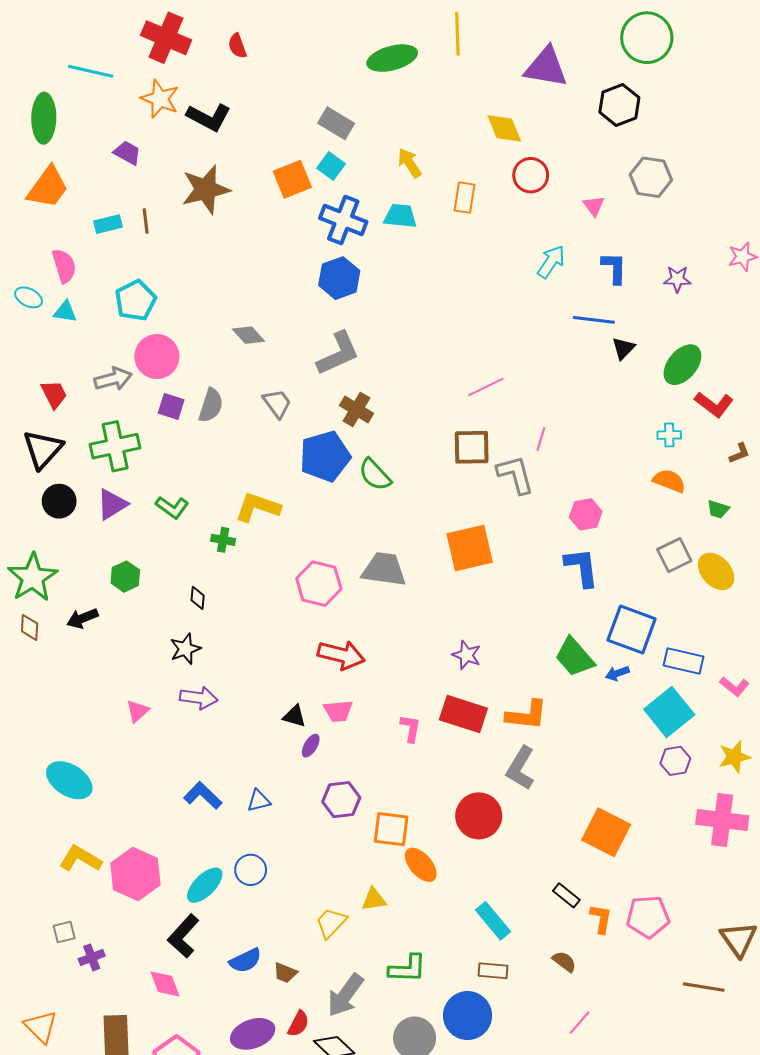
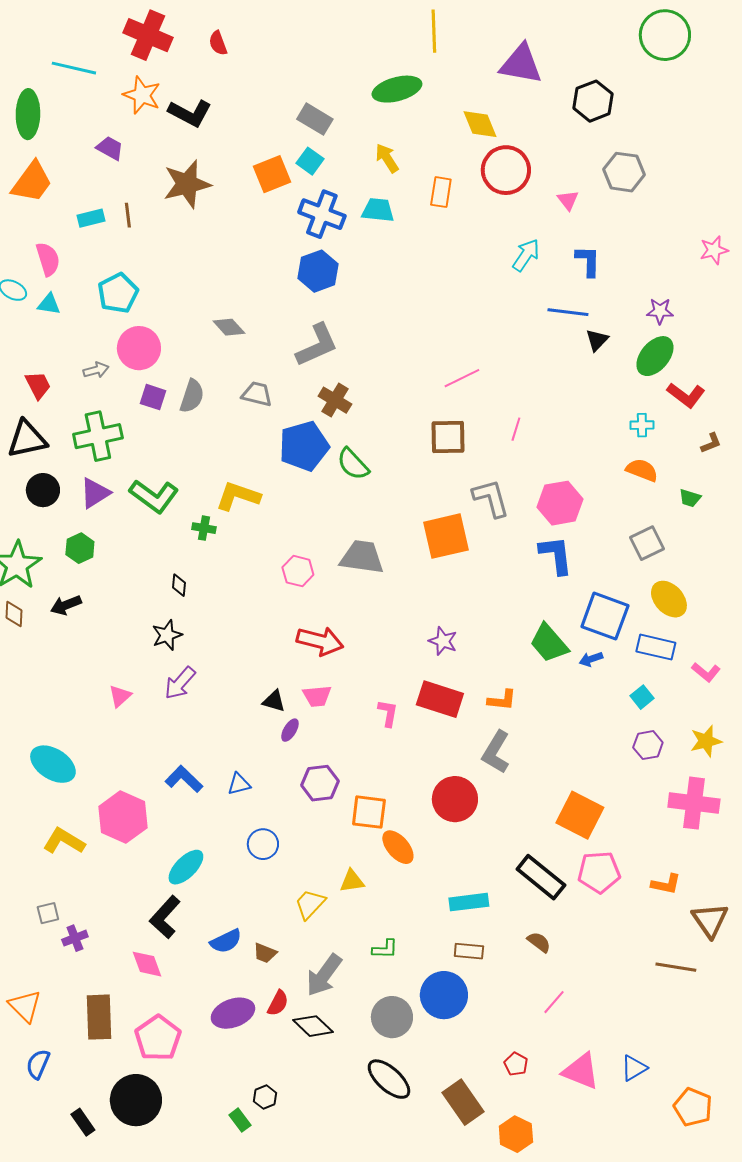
green circle: (647, 38) -> (665, 35), moved
green ellipse: (392, 58) -> (397, 89), moved
red circle: (531, 175) -> (506, 170), size x1.4
purple star: (677, 279) -> (660, 311), moved
gray arrow: (113, 379) -> (96, 370), size x0.7
gray trapezoid: (277, 403) -> (257, 394), turned -40
black triangle: (43, 449) -> (27, 439), turned 36
gray L-shape: (515, 475) -> (491, 498), moved
green L-shape: (172, 507) -> (154, 496), size x1.5
pink hexagon: (586, 514) -> (560, 503), size x1.4
yellow ellipse: (716, 571) -> (669, 599), moved
green hexagon: (125, 577) -> (80, 548), moved
pink hexagon: (319, 584) -> (298, 571), size x0.7
purple arrow: (199, 698) -> (180, 683), turned 123
cyan square: (669, 712) -> (642, 697), size x0.5
orange L-shape: (527, 715) -> (502, 700), size x0.7
blue circle: (251, 870) -> (263, 844), moved
pink hexagon: (135, 874) -> (123, 817), moved
black rectangle: (566, 895) -> (541, 877), size x1.8
pink pentagon: (648, 917) -> (599, 872), moved
orange L-shape: (601, 919) -> (666, 884), moved, turned 92
cyan rectangle: (493, 921) -> (469, 902), turned -57
green L-shape: (407, 969) -> (385, 949), size x0.7

